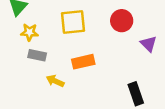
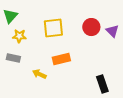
purple triangle: (149, 44) -> (112, 31), moved
gray rectangle: (37, 55) -> (13, 58), moved

